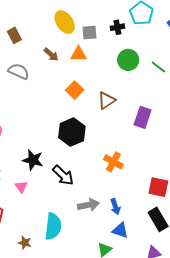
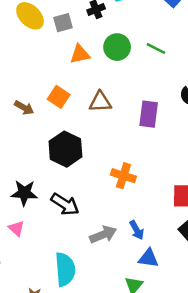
orange triangle: (78, 54) -> (80, 54), moved
brown arrow: (51, 55) -> (24, 108), moved
brown triangle: (107, 100) -> (100, 102), turned 42

